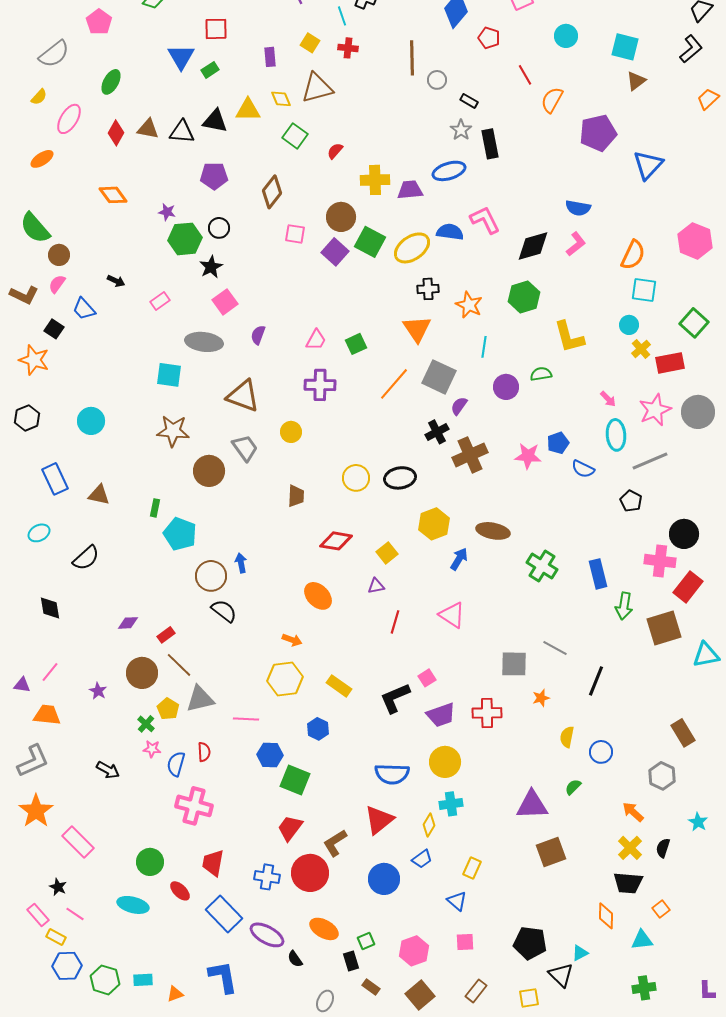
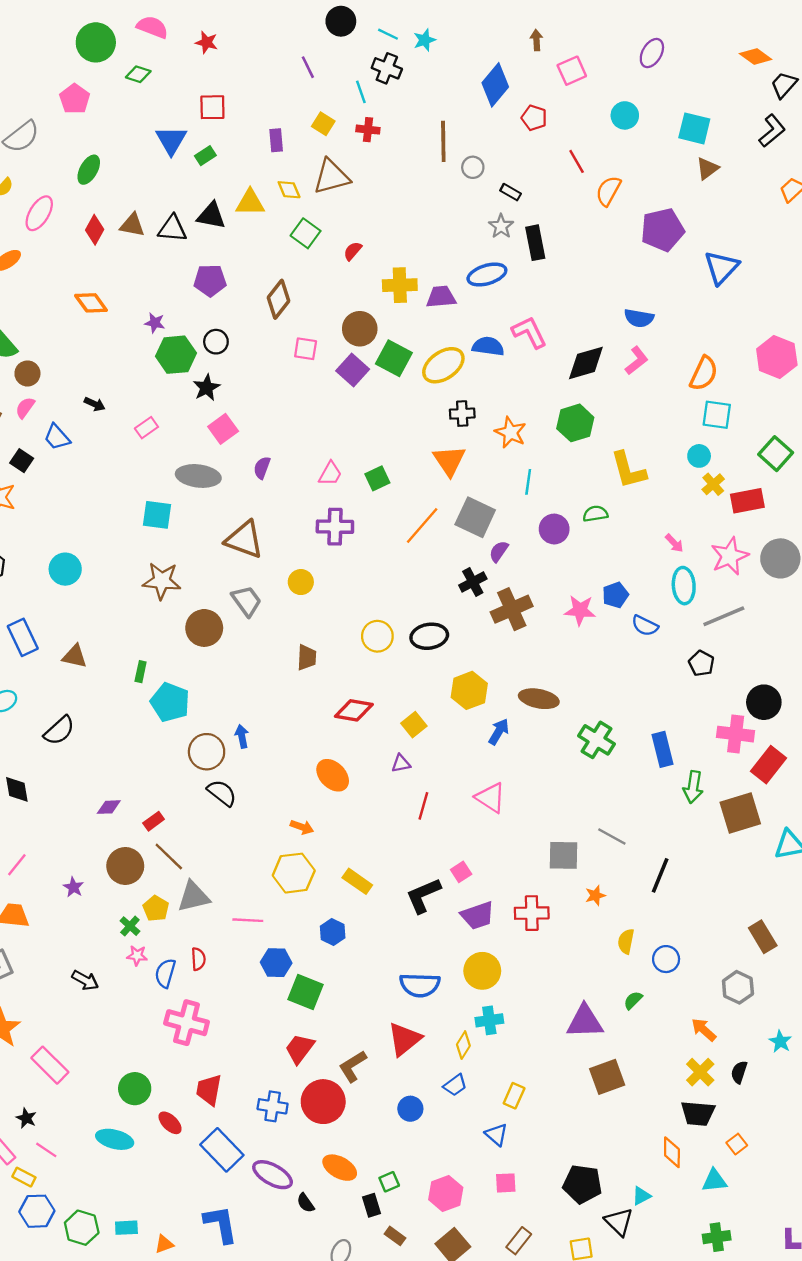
blue circle: (384, 879) -> (410, 1109), size x0.7

